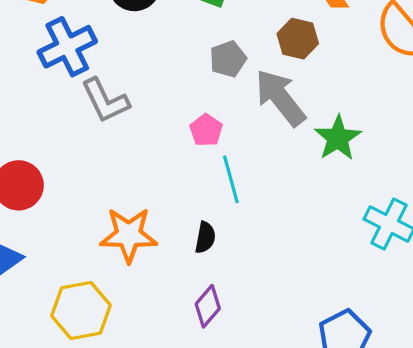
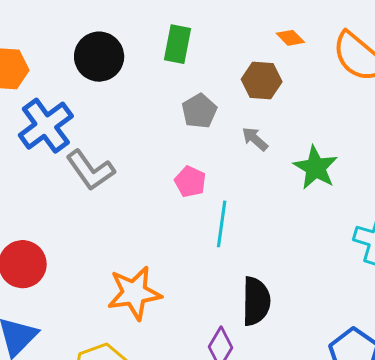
gray arrow: (280, 98) -> (255, 139), size x0.5
cyan line: (231, 179) -> (222, 224), turned 33
black semicircle: (205, 237) -> (256, 301), moved, size x1.6

